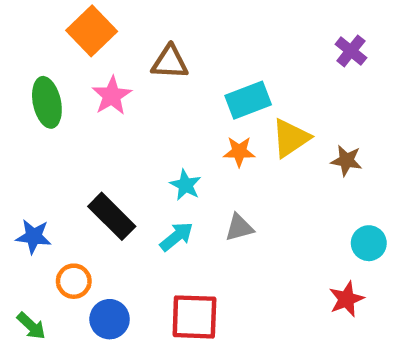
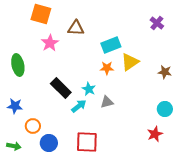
orange square: (92, 31) -> (41, 14), turned -30
green ellipse: (47, 102) -> (18, 65), moved
brown star: (346, 160) -> (165, 72), moved
cyan star: (186, 185) -> (89, 89), moved
black rectangle: (112, 216) -> (61, 88), moved
green arrow: (31, 326) -> (14, 146), turned -32

